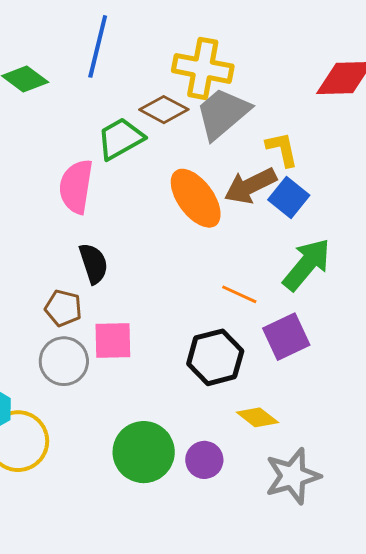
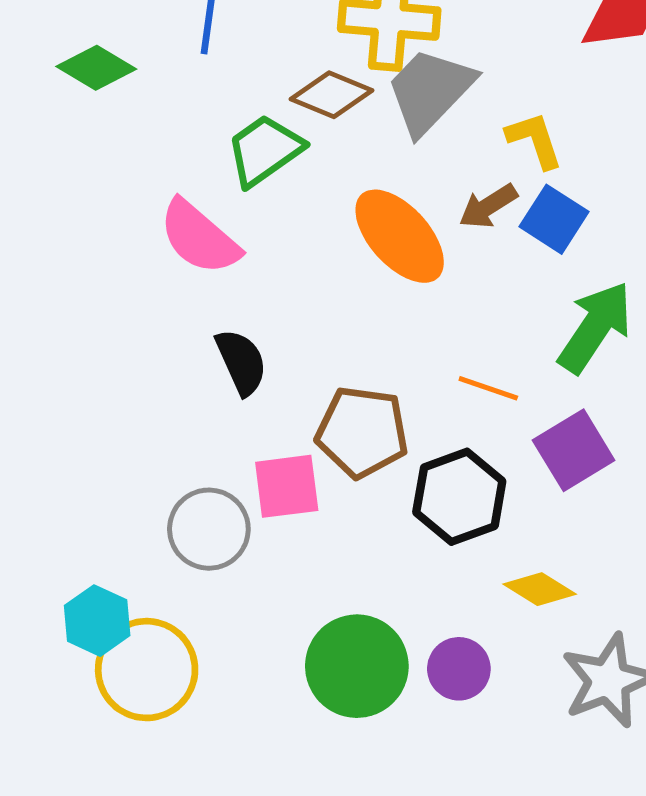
brown arrow: (250, 186) -> (488, 206), size x0.7
pink semicircle: (76, 187) -> (199, 237), turned -52
brown pentagon: (63, 308) -> (362, 432), moved, size x1.5

